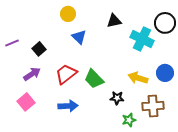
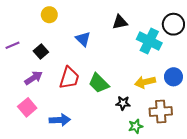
yellow circle: (68, 14) -> (49, 15), moved
red trapezoid: (66, 74) -> (69, 78), turned 145
yellow arrow: (138, 78) -> (145, 82), turned -30
blue arrow: (68, 106) -> (60, 120), moved

